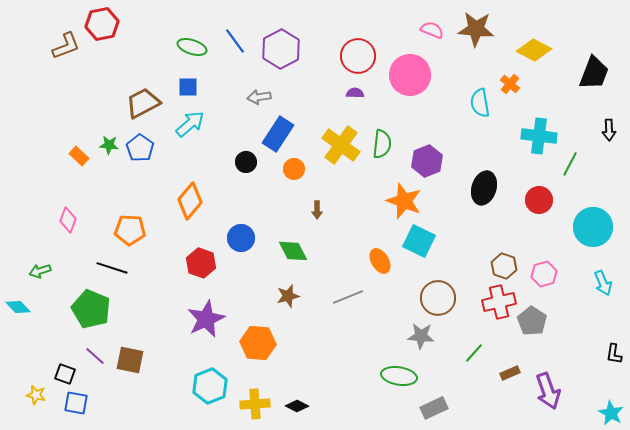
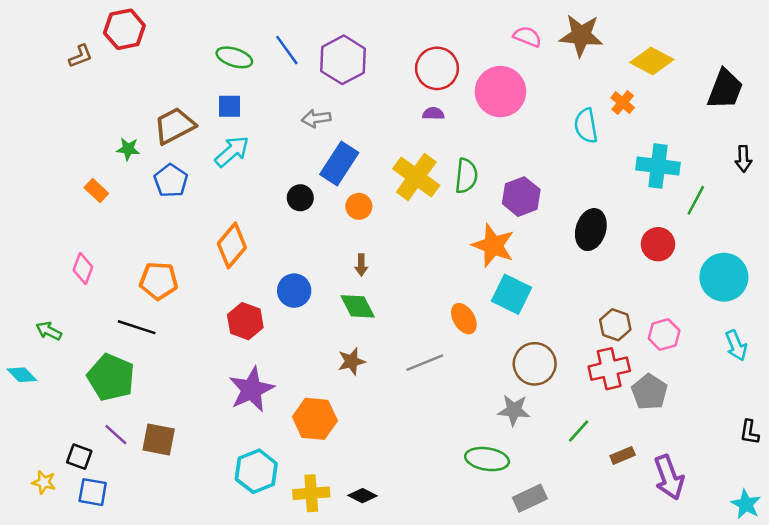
brown L-shape: (66, 46) -> (80, 56), size x0.7
green star: (109, 145) -> (128, 149), moved
brown arrow: (317, 210) -> (361, 265), moved
green arrow: (40, 271) -> (49, 331), turned 45

